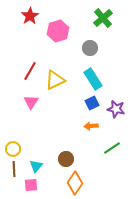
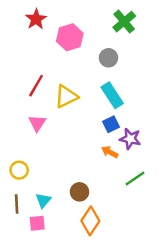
purple star: (116, 109) -> (130, 139), moved
orange arrow: (91, 126) -> (110, 152), turned 32
yellow circle: (13, 149) -> (19, 170), moved

